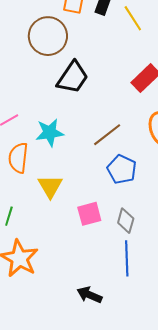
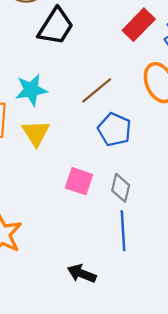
yellow triangle: (50, 186) -> (36, 133), moved
pink square: (89, 214) -> (79, 181), turned 35

